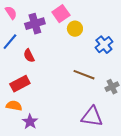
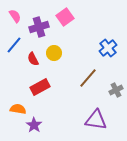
yellow circle: (75, 29) -> (54, 53), moved
brown line: (84, 75) -> (88, 78), turned -70
red rectangle: (20, 84) -> (40, 87), moved

